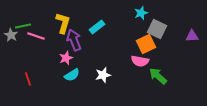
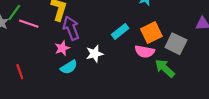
green line: (23, 26) -> (14, 13), turned -42
cyan rectangle: (97, 27) -> (120, 31), moved
gray square: (157, 29) -> (176, 44), moved
white star: (103, 75) -> (95, 54), moved

